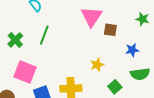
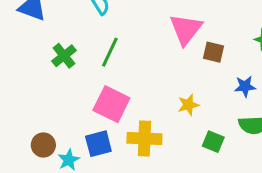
pink square: (25, 72) -> (111, 104), moved
green square: (115, 87) -> (213, 142), turned -32

